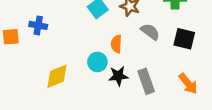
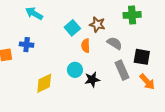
black square: (184, 39) -> (142, 57), moved
orange semicircle: (116, 44) -> (86, 46), moved
gray rectangle: (146, 81) -> (122, 70), moved

